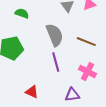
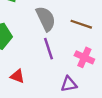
red triangle: (32, 92) -> (17, 76), moved

